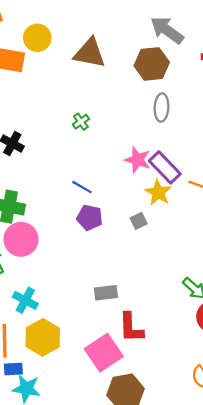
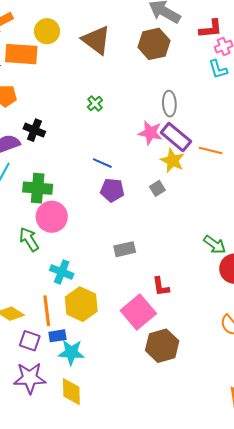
brown triangle: (90, 53) -> (96, 40), turned 32
gray ellipse: (162, 108) -> (169, 104), moved
gray rectangle: (106, 293) -> (125, 249), moved
red L-shape: (131, 328) -> (161, 287), size x0.7

